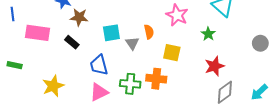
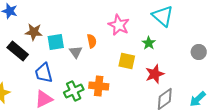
brown star: (79, 17) -> (34, 32), moved
black rectangle: (72, 42) -> (18, 51), size x1.5
yellow square: (172, 53) -> (127, 61), moved
green cross: (130, 84) -> (74, 91), turned -30

